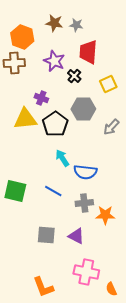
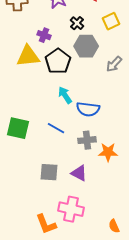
black cross: (74, 76) -> (77, 23), moved
pink cross: (86, 272) -> (71, 209), moved

